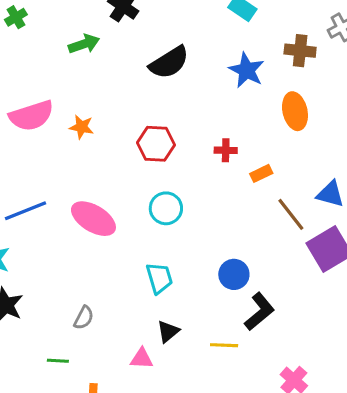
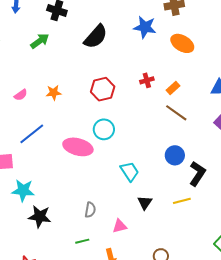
orange ellipse: (295, 111) -> (182, 43), turned -30
pink semicircle: (31, 116) -> (21, 95), size x0.5
cyan circle: (166, 208) -> (104, 129), moved
blue line: (25, 211) -> (32, 134), moved
brown line: (291, 214) -> (176, 113), moved
pink triangle: (142, 359) -> (120, 226), moved

